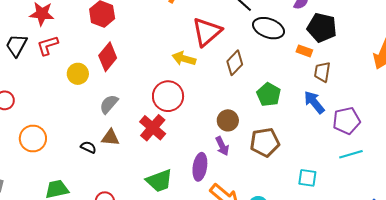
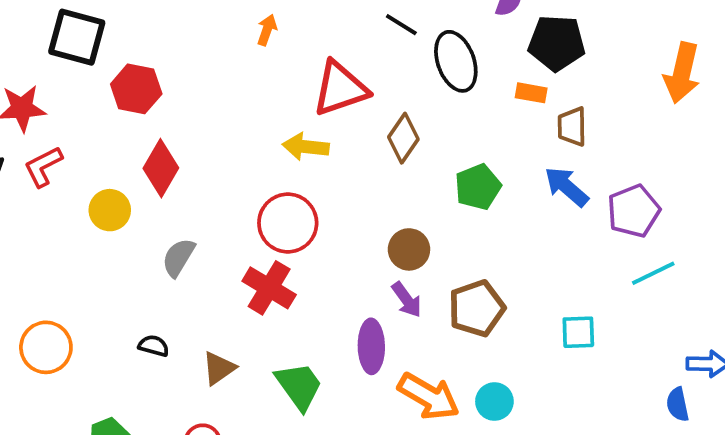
black ellipse: (269, 28) -> (456, 61), turned 60
red triangle: (207, 32) -> (340, 88), turned 32
green pentagon: (269, 95) -> (478, 187), turned 30
brown triangle: (110, 137) -> (219, 368), moved, turned -30
brown pentagon: (265, 142) -> (477, 308), moved
green trapezoid: (159, 181) -> (299, 386), turned -96

